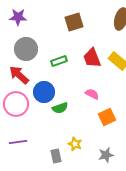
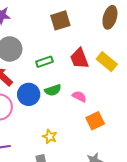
green semicircle: (60, 108) -> (53, 90), moved
yellow star: (75, 144) -> (50, 137), moved

